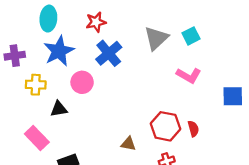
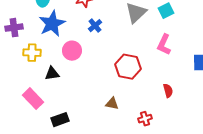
blue cross: (109, 53) -> (95, 26), size x0.6
pink L-shape: (189, 75) -> (164, 45), turned 85
red hexagon: (166, 126) -> (128, 67), moved

